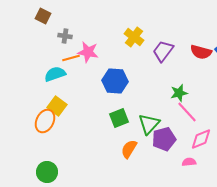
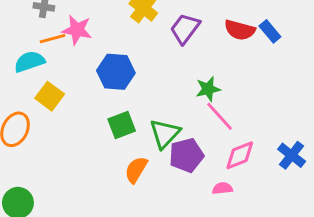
yellow square: (57, 106) -> (50, 96), moved

